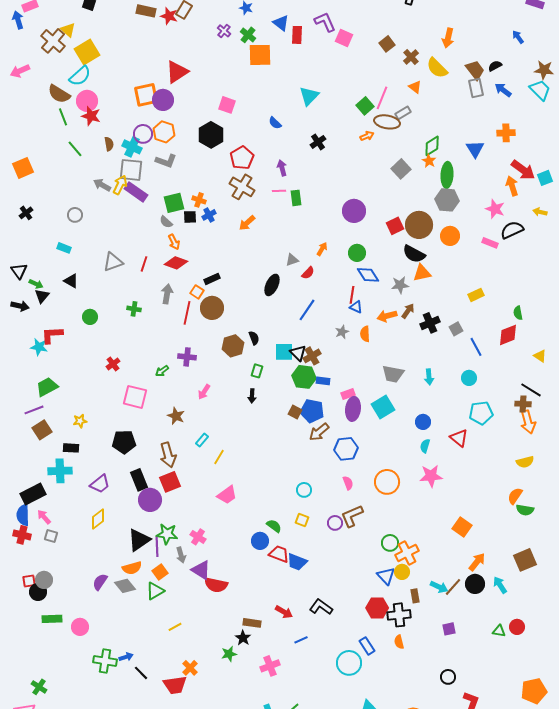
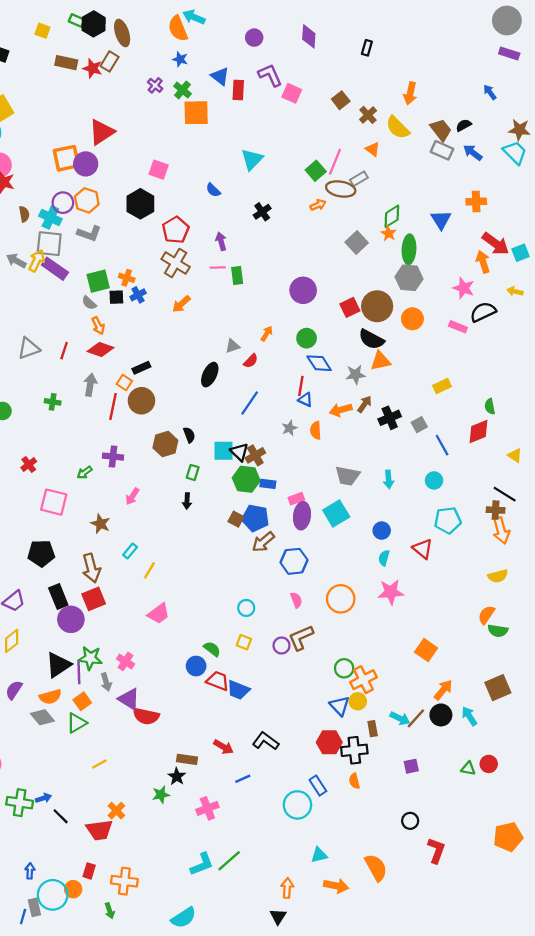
gray rectangle: (476, 88) -> (442, 150), turned -54
purple semicircle: (100, 582) -> (14, 690), moved

